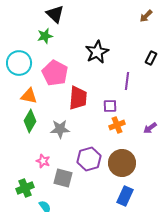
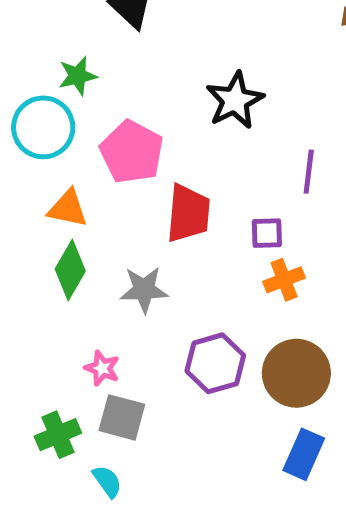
green star: (45, 36) -> (78, 76), moved
gray square: (63, 178) -> (122, 417), moved

